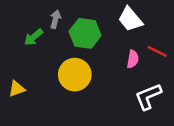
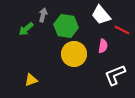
red line: (157, 51) -> (122, 30), moved
yellow circle: (75, 75) -> (74, 54), moved
yellow triangle: (17, 89) -> (31, 80), moved

